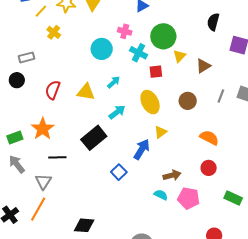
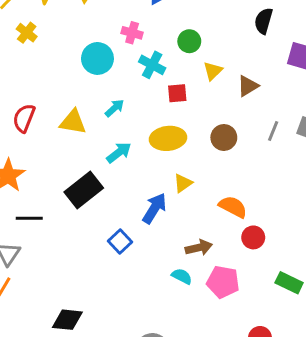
green circle: (163, 36) -> (189, 41), size x0.6
yellow ellipse: (150, 102) -> (168, 138), turned -70
orange semicircle: (209, 138) -> (233, 207), moved

